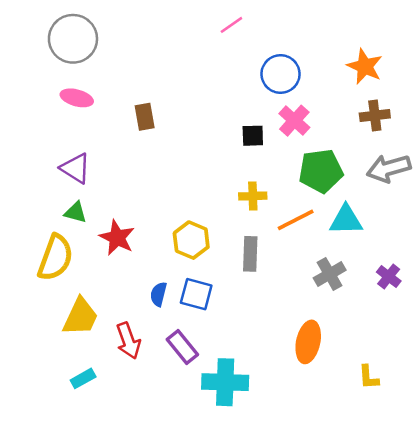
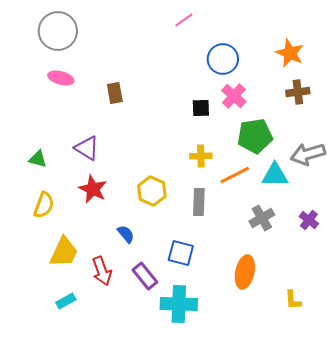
purple triangle: (75, 168) -> (87, 148), moved
gray arrow: (389, 168) -> (308, 154), moved
green triangle: (75, 212) -> (38, 159), moved
yellow semicircle: (55, 258) -> (44, 205), size x0.7
blue semicircle: (158, 294) -> (126, 234), turned 126
blue square: (196, 294) -> (181, 253), moved

